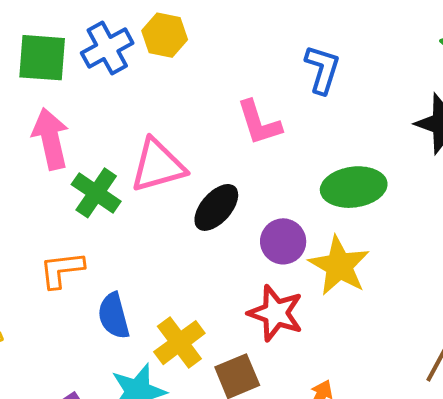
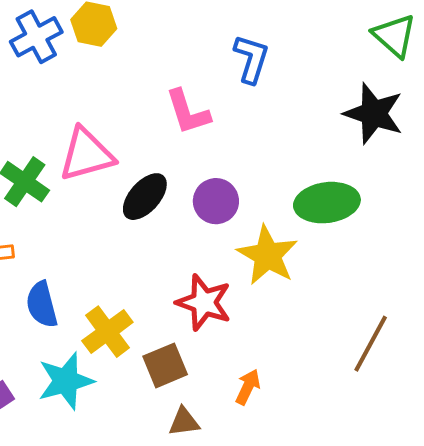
green ellipse: (354, 187) -> (327, 203), moved
purple circle: (283, 241) -> (216, 201), moved

